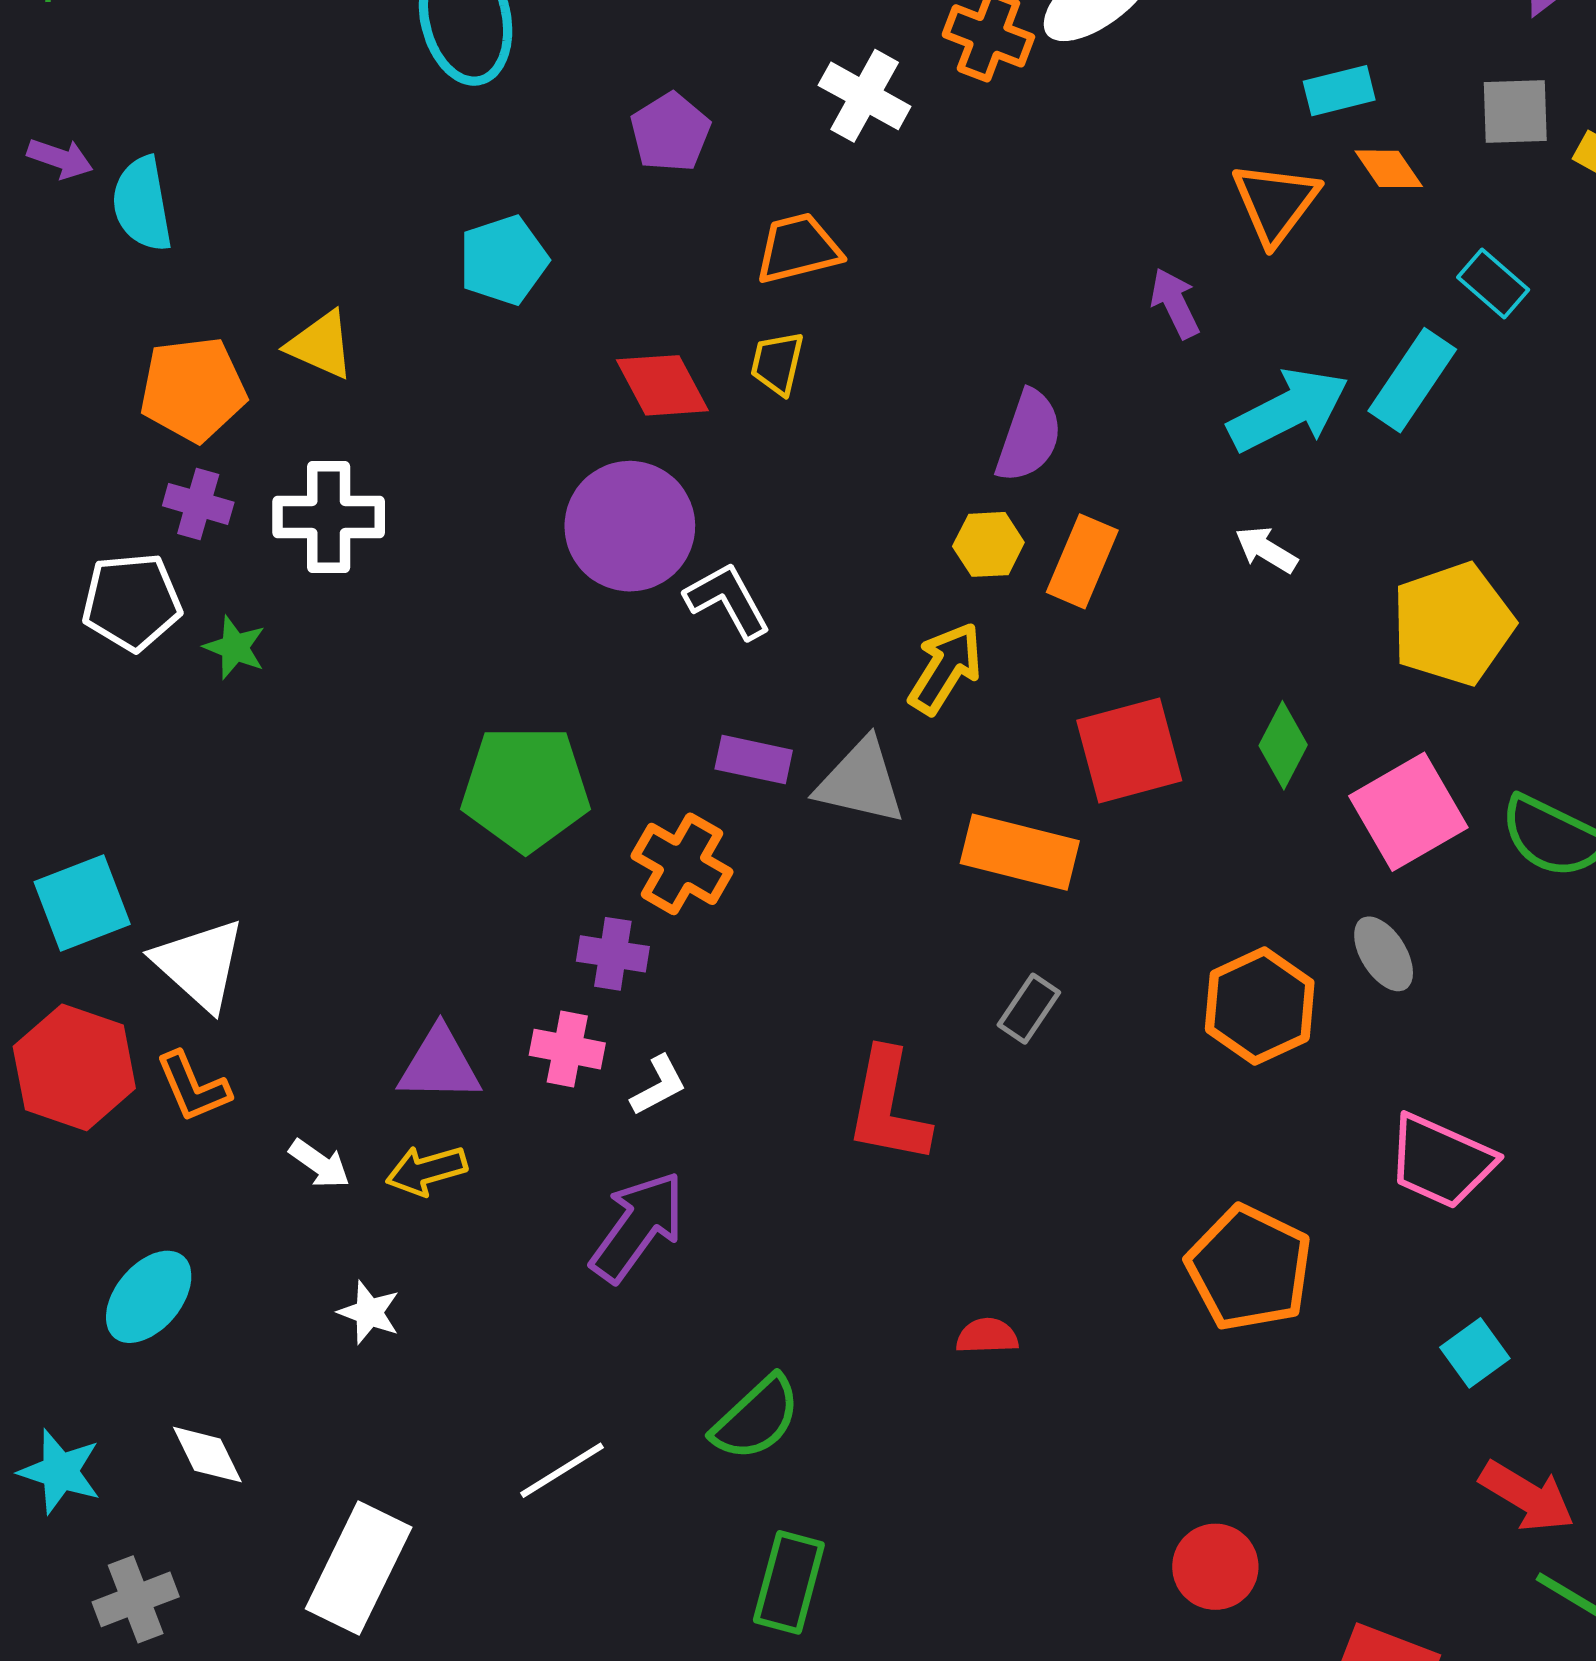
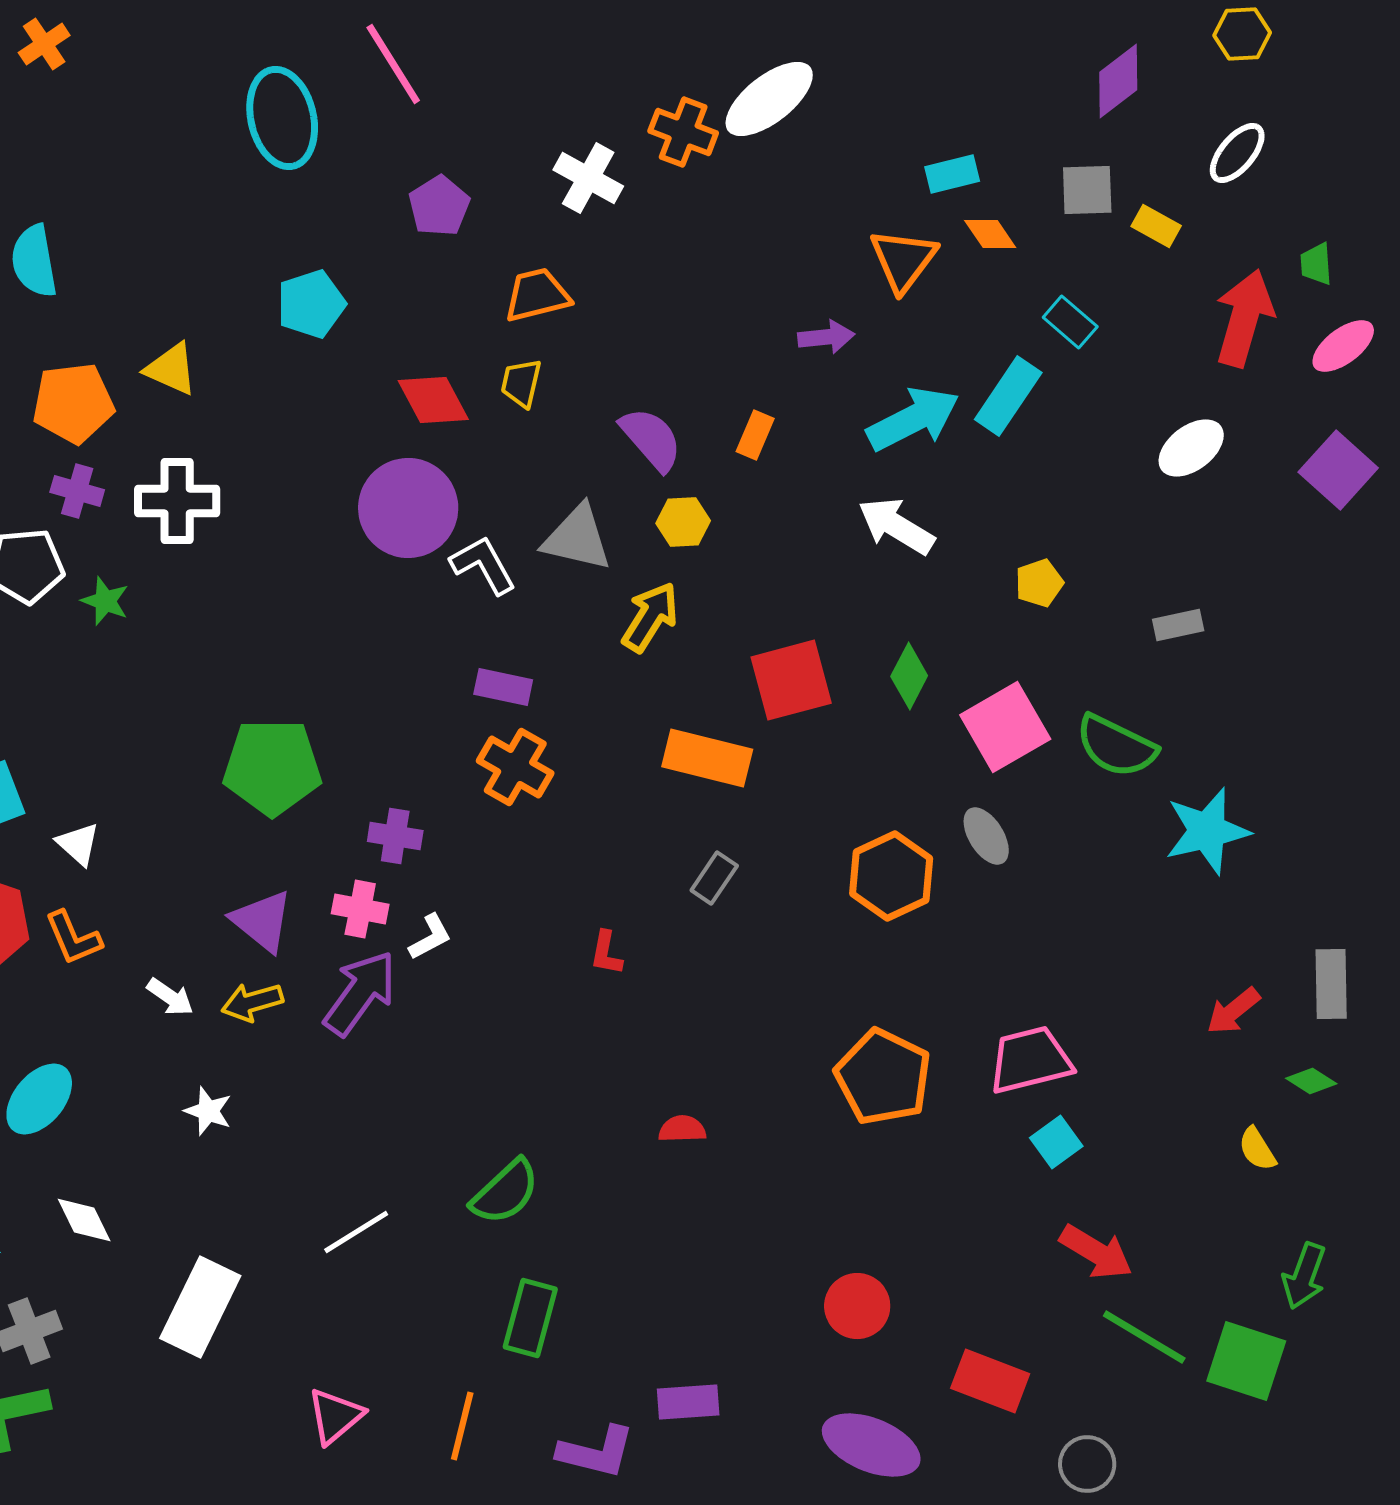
purple arrow: (1175, 303) -> (826, 337), turned 110
purple semicircle: (1029, 436) -> (651, 439), moved, turned -60
white arrow: (1266, 550) -> (896, 526), size x1.6
orange rectangle: (1082, 561) -> (755, 435), moved, size x0.7
yellow pentagon: (1453, 624) -> (1039, 583), size x0.5
gray triangle: (861, 782) -> (577, 538), moved
green pentagon: (526, 788) -> (272, 767), moved
orange cross: (682, 864) -> (515, 767), moved
white triangle: (200, 964) -> (78, 844), size x0.6
purple triangle: (439, 1065) -> (262, 921), turned 38
red L-shape: (888, 1106) -> (606, 953), size x0.5
pink trapezoid: (1441, 1161) -> (1030, 1060), moved, turned 142
purple arrow: (638, 1226) -> (360, 993), moved

